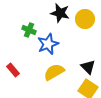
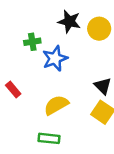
green cross: (29, 30) -> (32, 42), turned -32
yellow semicircle: (54, 72) -> (56, 105), moved

